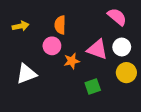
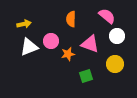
orange semicircle: (60, 25) -> (71, 19), moved
white circle: (122, 47) -> (117, 36), moved
white triangle: (26, 74) -> (29, 47), moved

